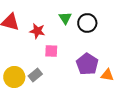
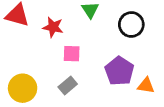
black circle: (87, 23) -> (131, 25), moved
gray rectangle: (35, 75) -> (68, 86), moved

